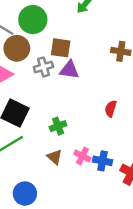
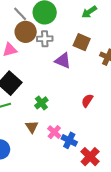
brown square: (61, 48) -> (82, 42), moved
gray cross: (43, 67) -> (45, 39), moved
green cross: (58, 126) -> (41, 103), turned -32

